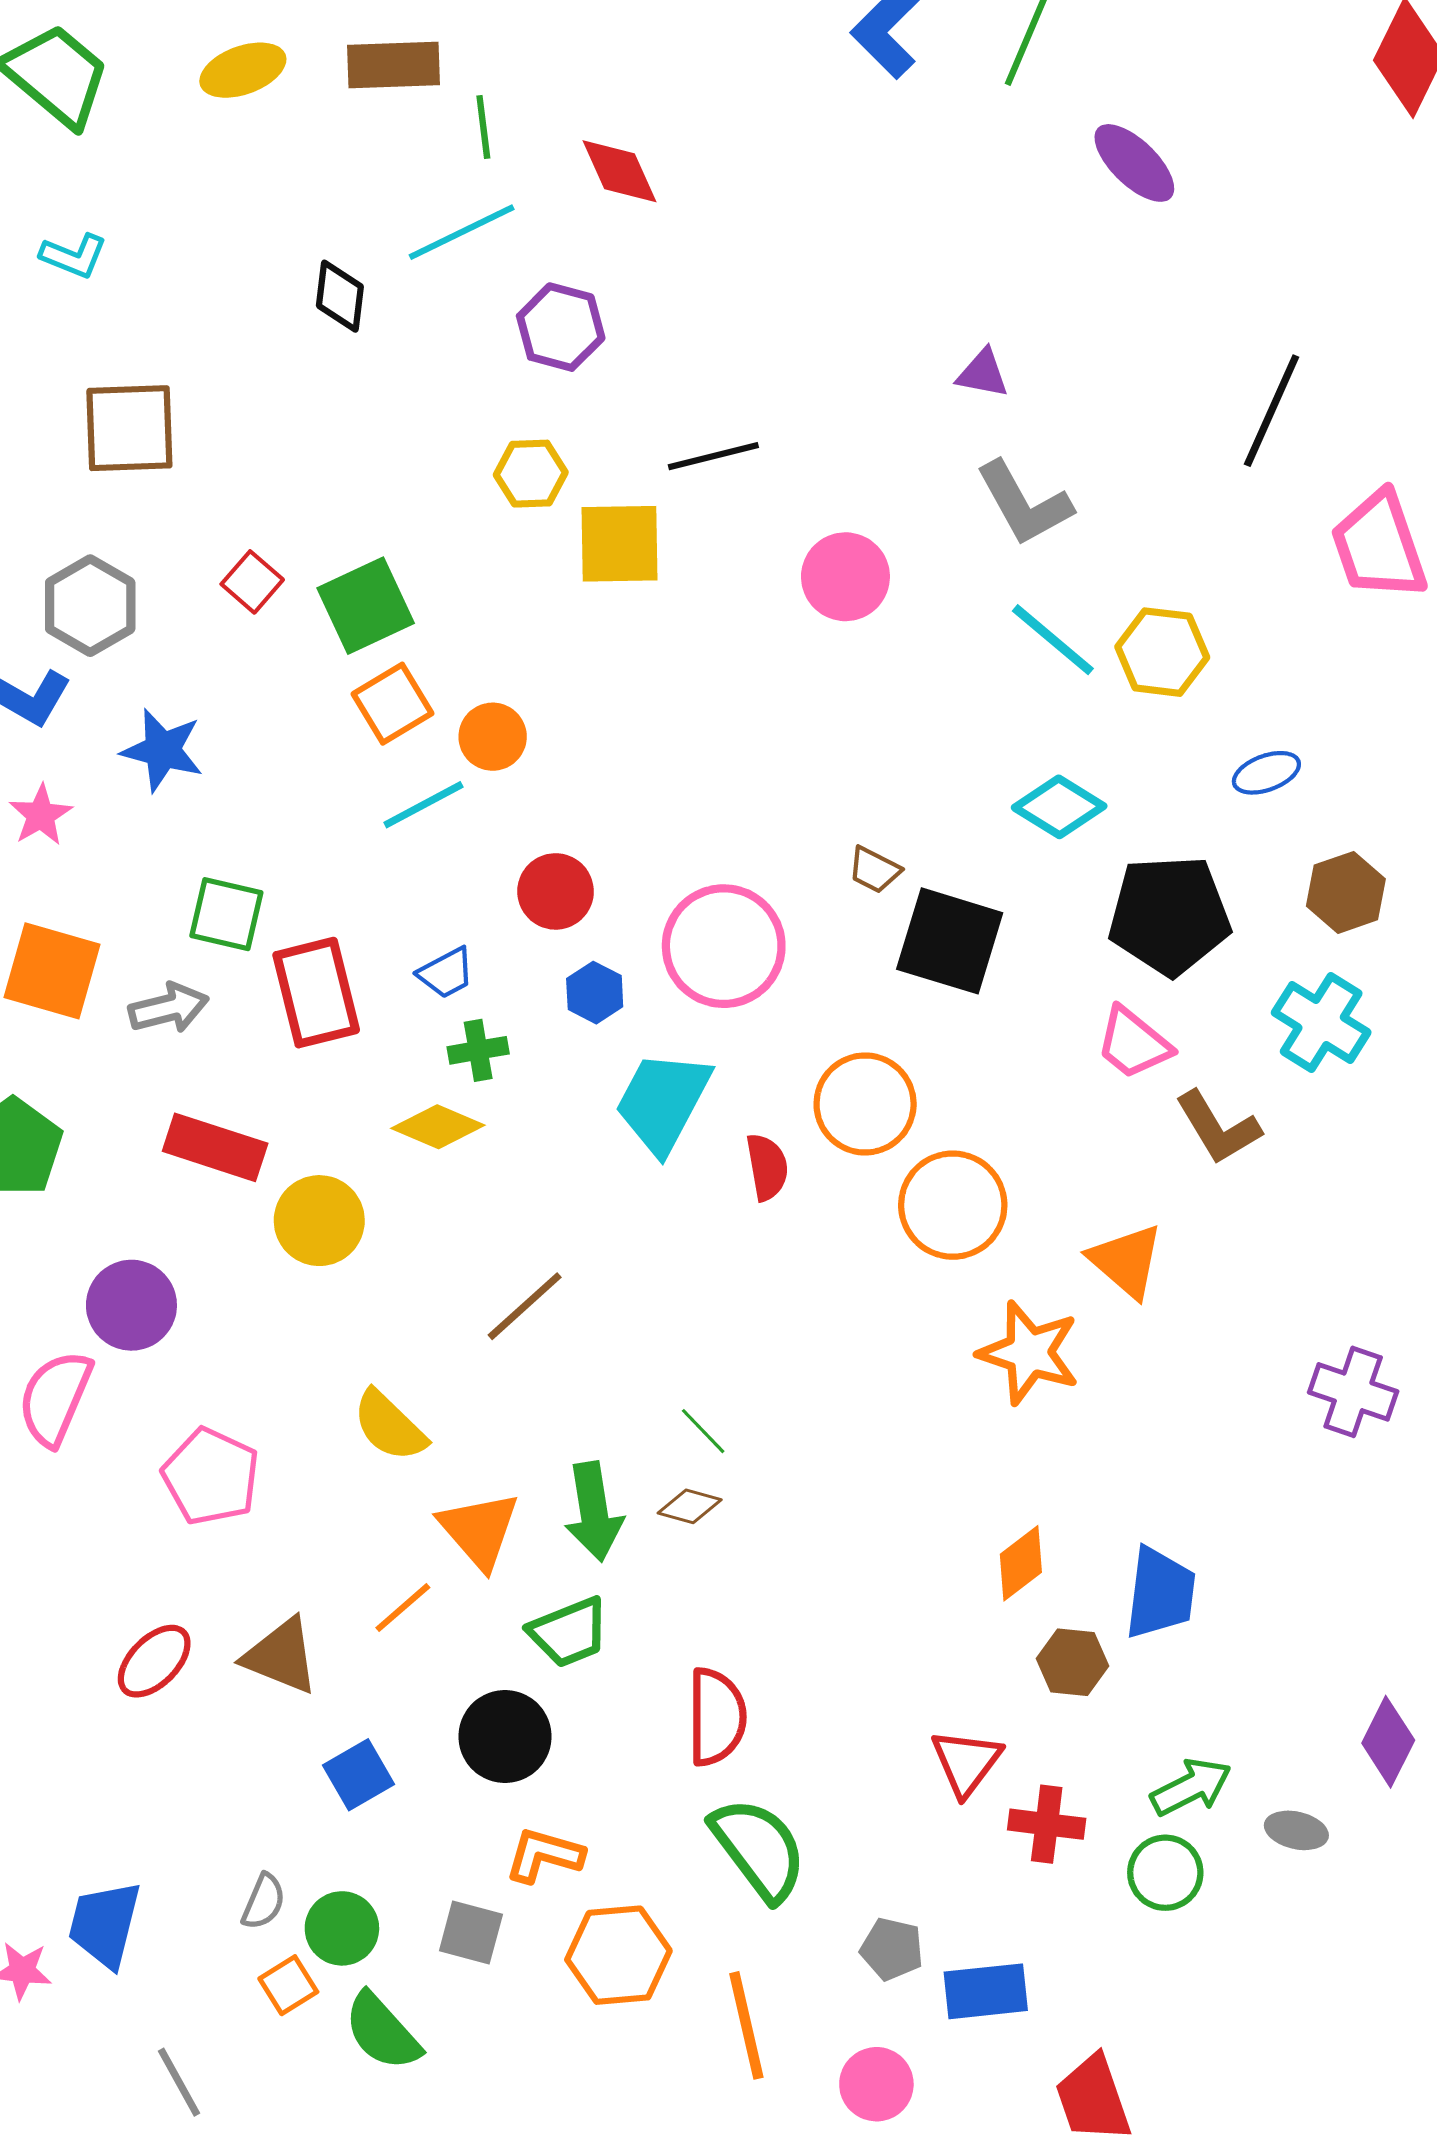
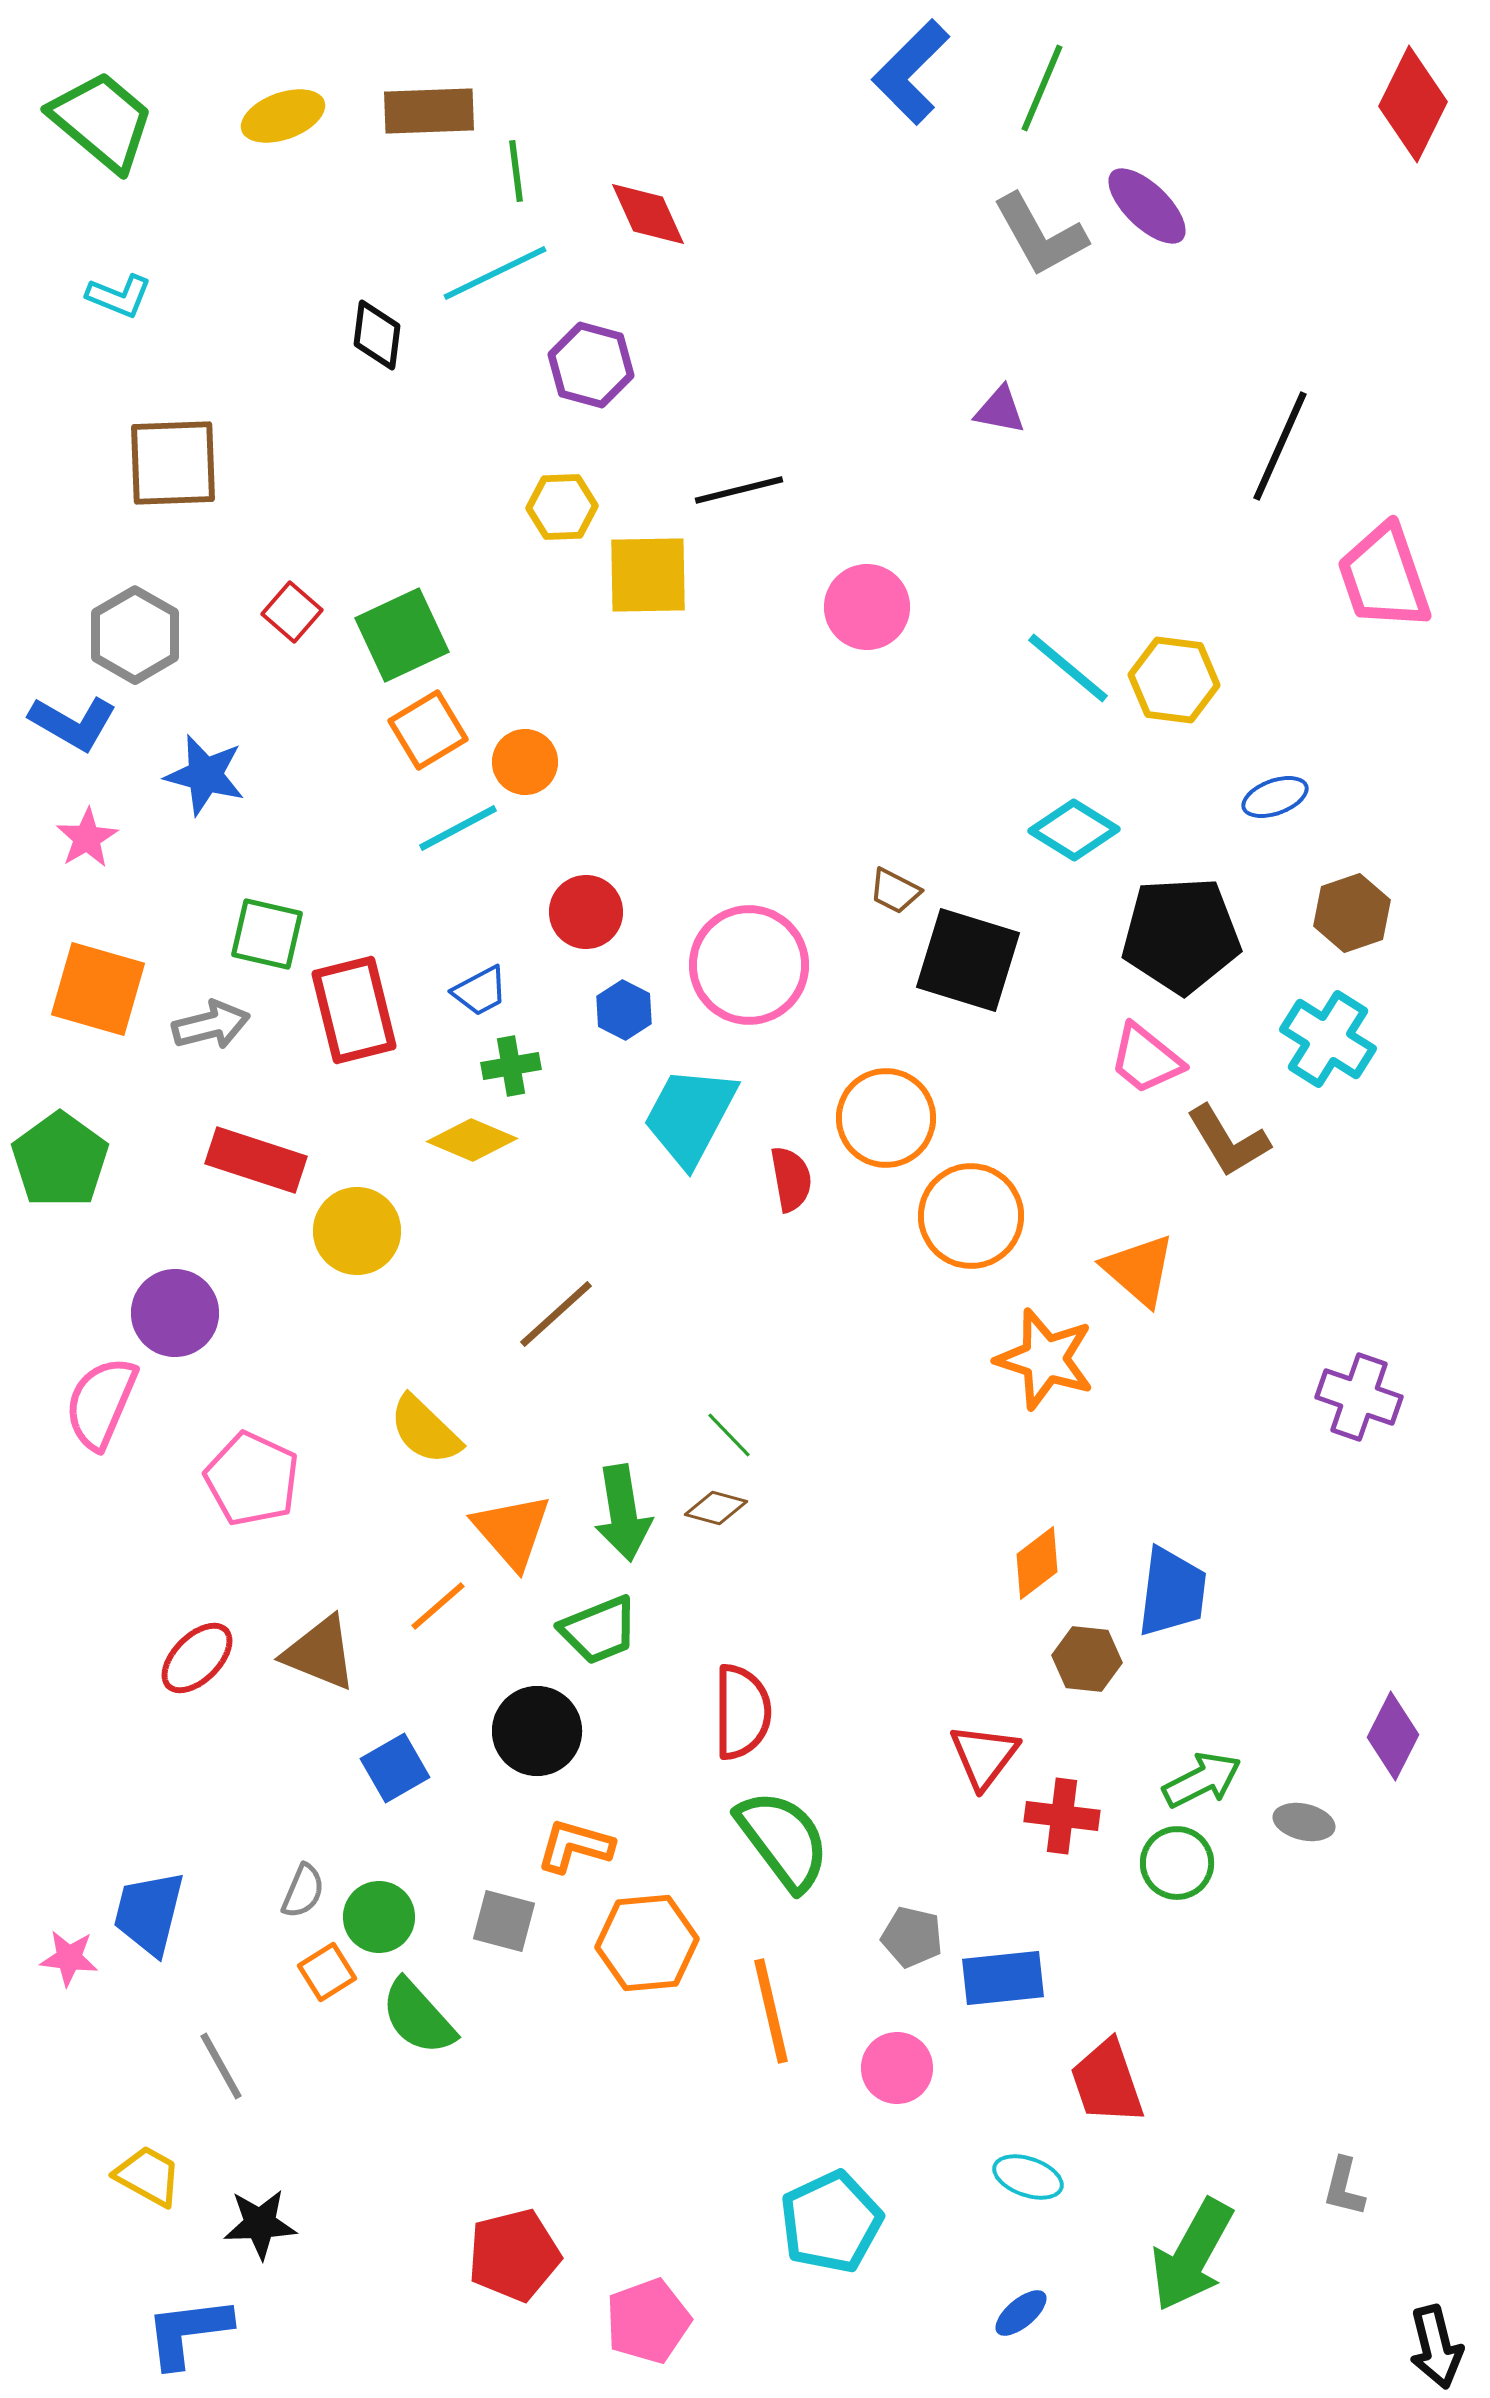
gray L-shape: (1024, 503) -> (1040, 235), moved

